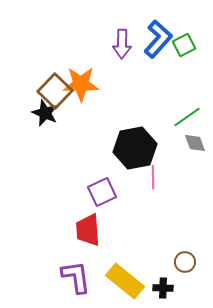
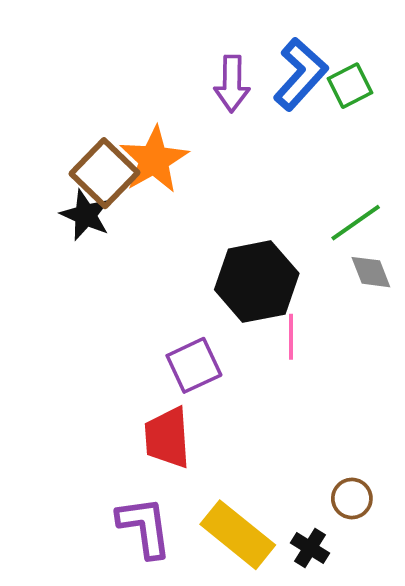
orange star: (81, 84) -> (154, 160), turned -30
black cross: (163, 288) -> (310, 548), turned 30

